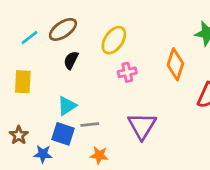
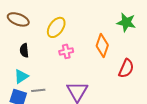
brown ellipse: (63, 29) -> (18, 19), turned 55
black semicircle: (71, 60) -> (24, 50), moved, turned -32

